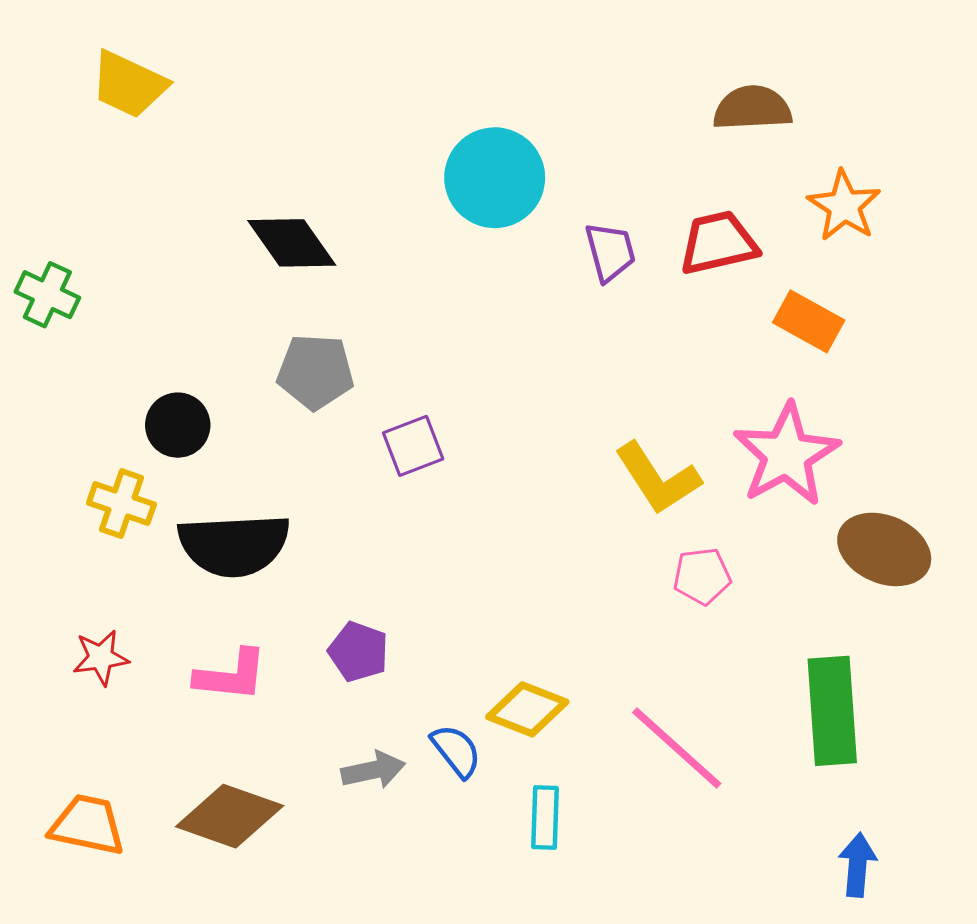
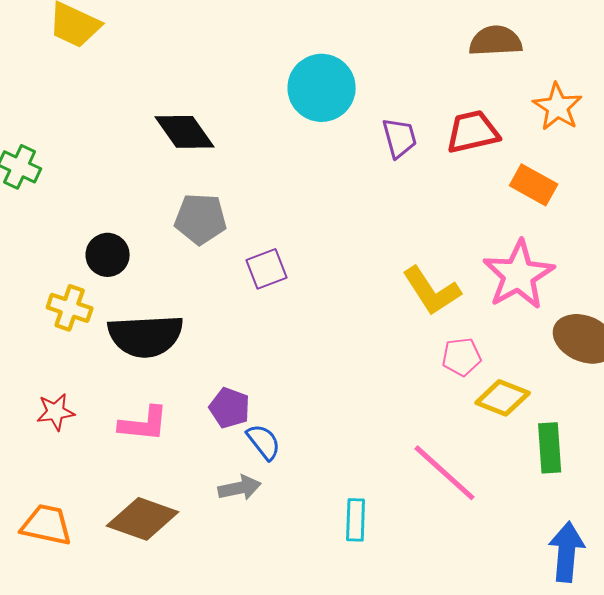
yellow diamond: (527, 709) -> (503, 398), moved
green rectangle: (832, 711) -> (550, 448), size x0.7
blue semicircle: (456, 751) -> (264, 442), moved
blue arrow: (858, 865) -> (567, 552), size x1.4

